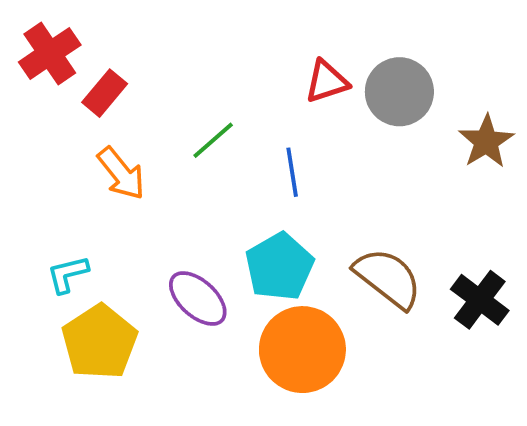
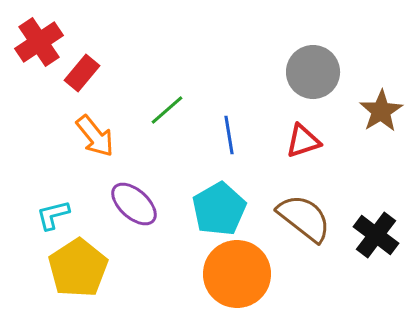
red triangle: (327, 82) -> (303, 141), moved
purple ellipse: (198, 299) -> (134, 204), moved

